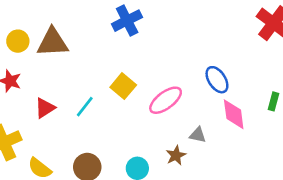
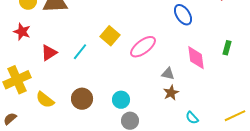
blue ellipse: (217, 80) -> (183, 15), moved
brown star: (176, 155) -> (171, 93), moved

